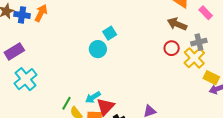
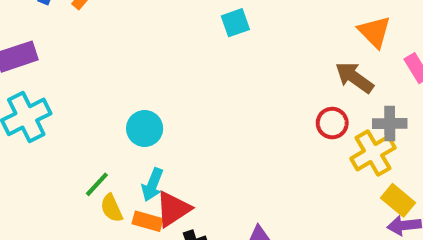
cyan square: (110, 33) -> (235, 23), moved
cyan circle: (98, 49) -> (145, 128), moved
cyan arrow: (93, 97) -> (152, 185), turned -49

